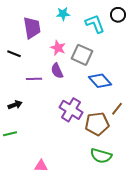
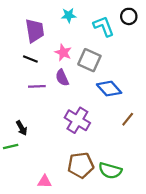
black line: (14, 54) -> (30, 59), moved
black arrow: (15, 105) -> (22, 128), moved, turned 80
brown pentagon: (97, 124) -> (81, 165), moved

